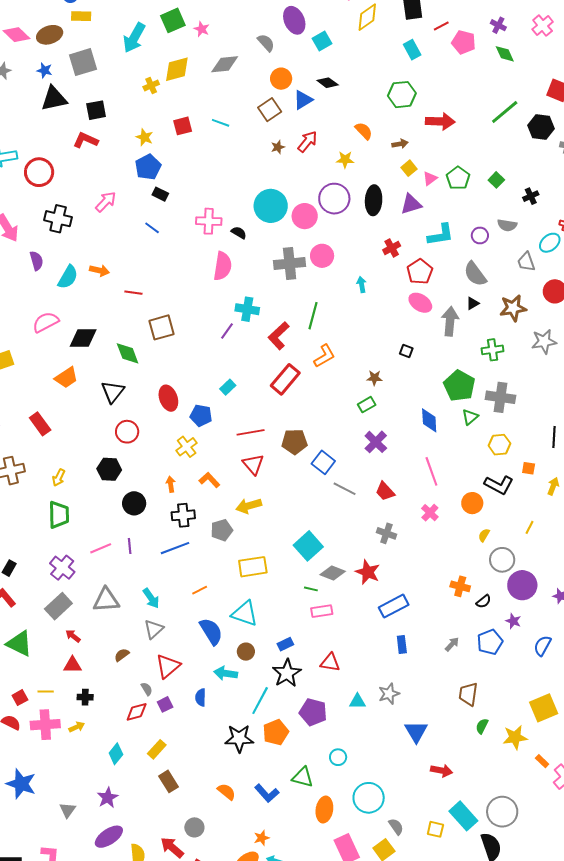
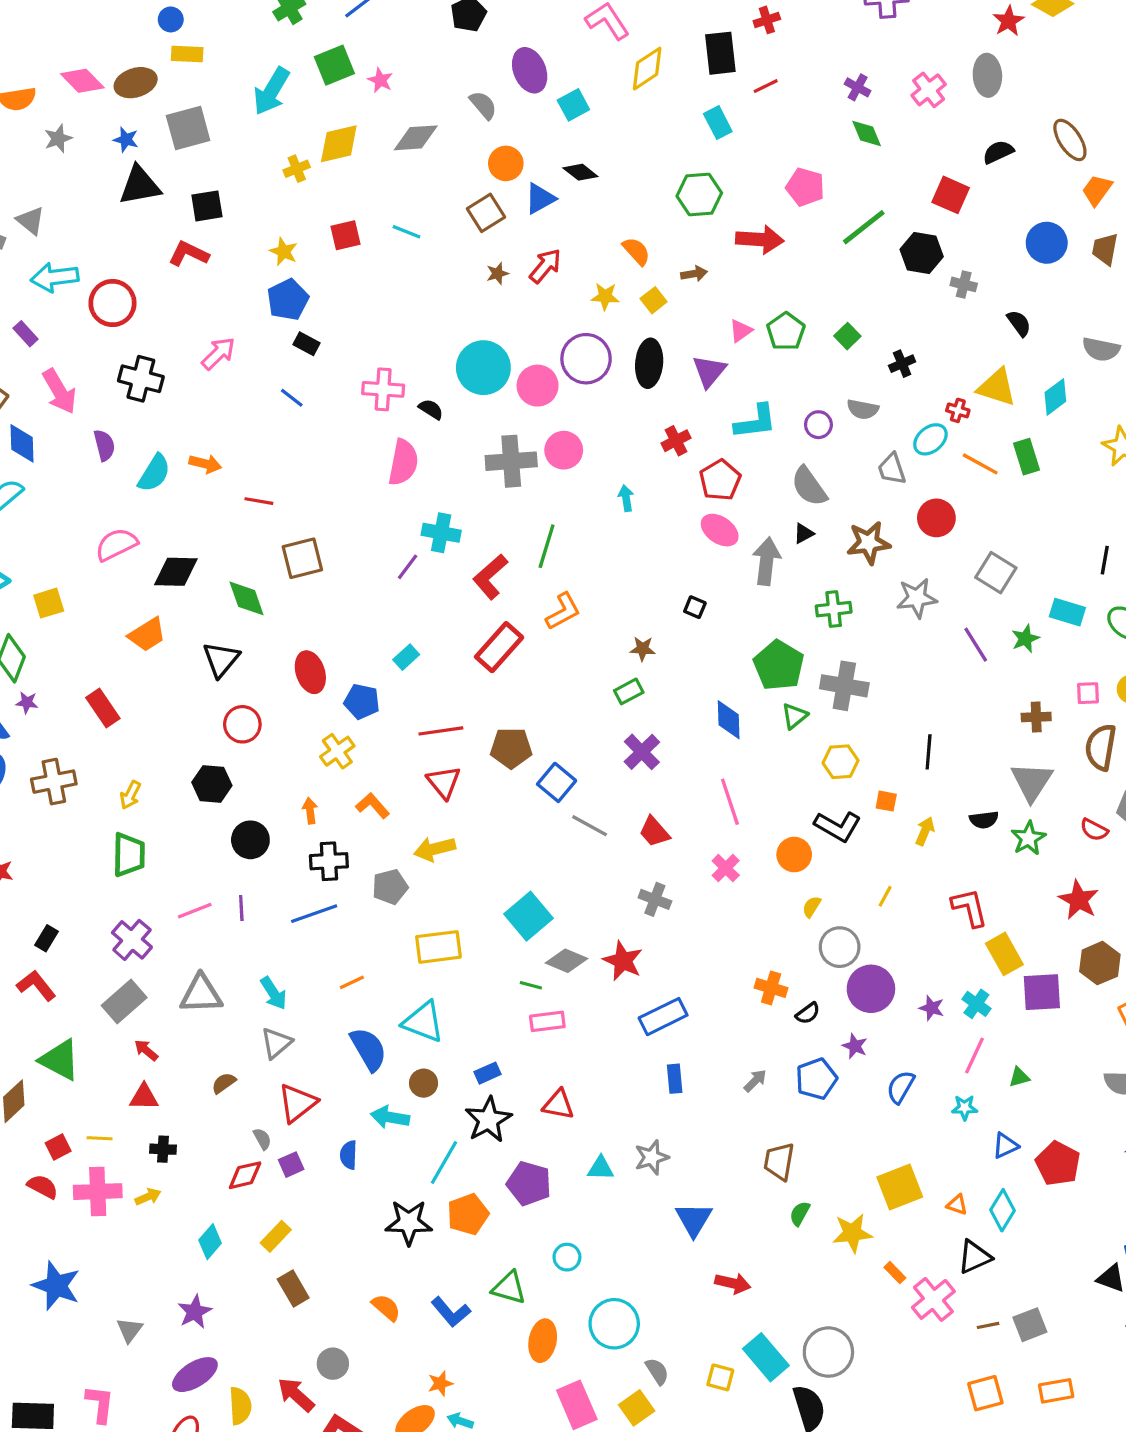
pink pentagon: (464, 42) -> (805, 187), moved
yellow square: (409, 168) -> (654, 300), moved
purple triangle: (411, 204) -> (709, 371), turned -35

